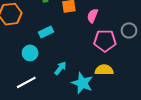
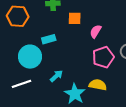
pink pentagon: (105, 41) -> (103, 57), turned -30
cyan circle: (30, 53) -> (30, 57), size x1.5

